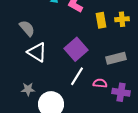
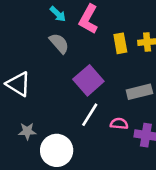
gray semicircle: (27, 28) -> (59, 43), moved
white triangle: (37, 52) -> (18, 84), moved

